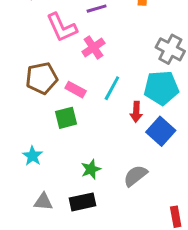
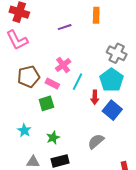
pink L-shape: (62, 27) -> (17, 40), moved
pink cross: (93, 47) -> (63, 65), moved
cyan pentagon: (161, 88) -> (111, 80), turned -30
green star: (91, 169) -> (53, 138), moved

